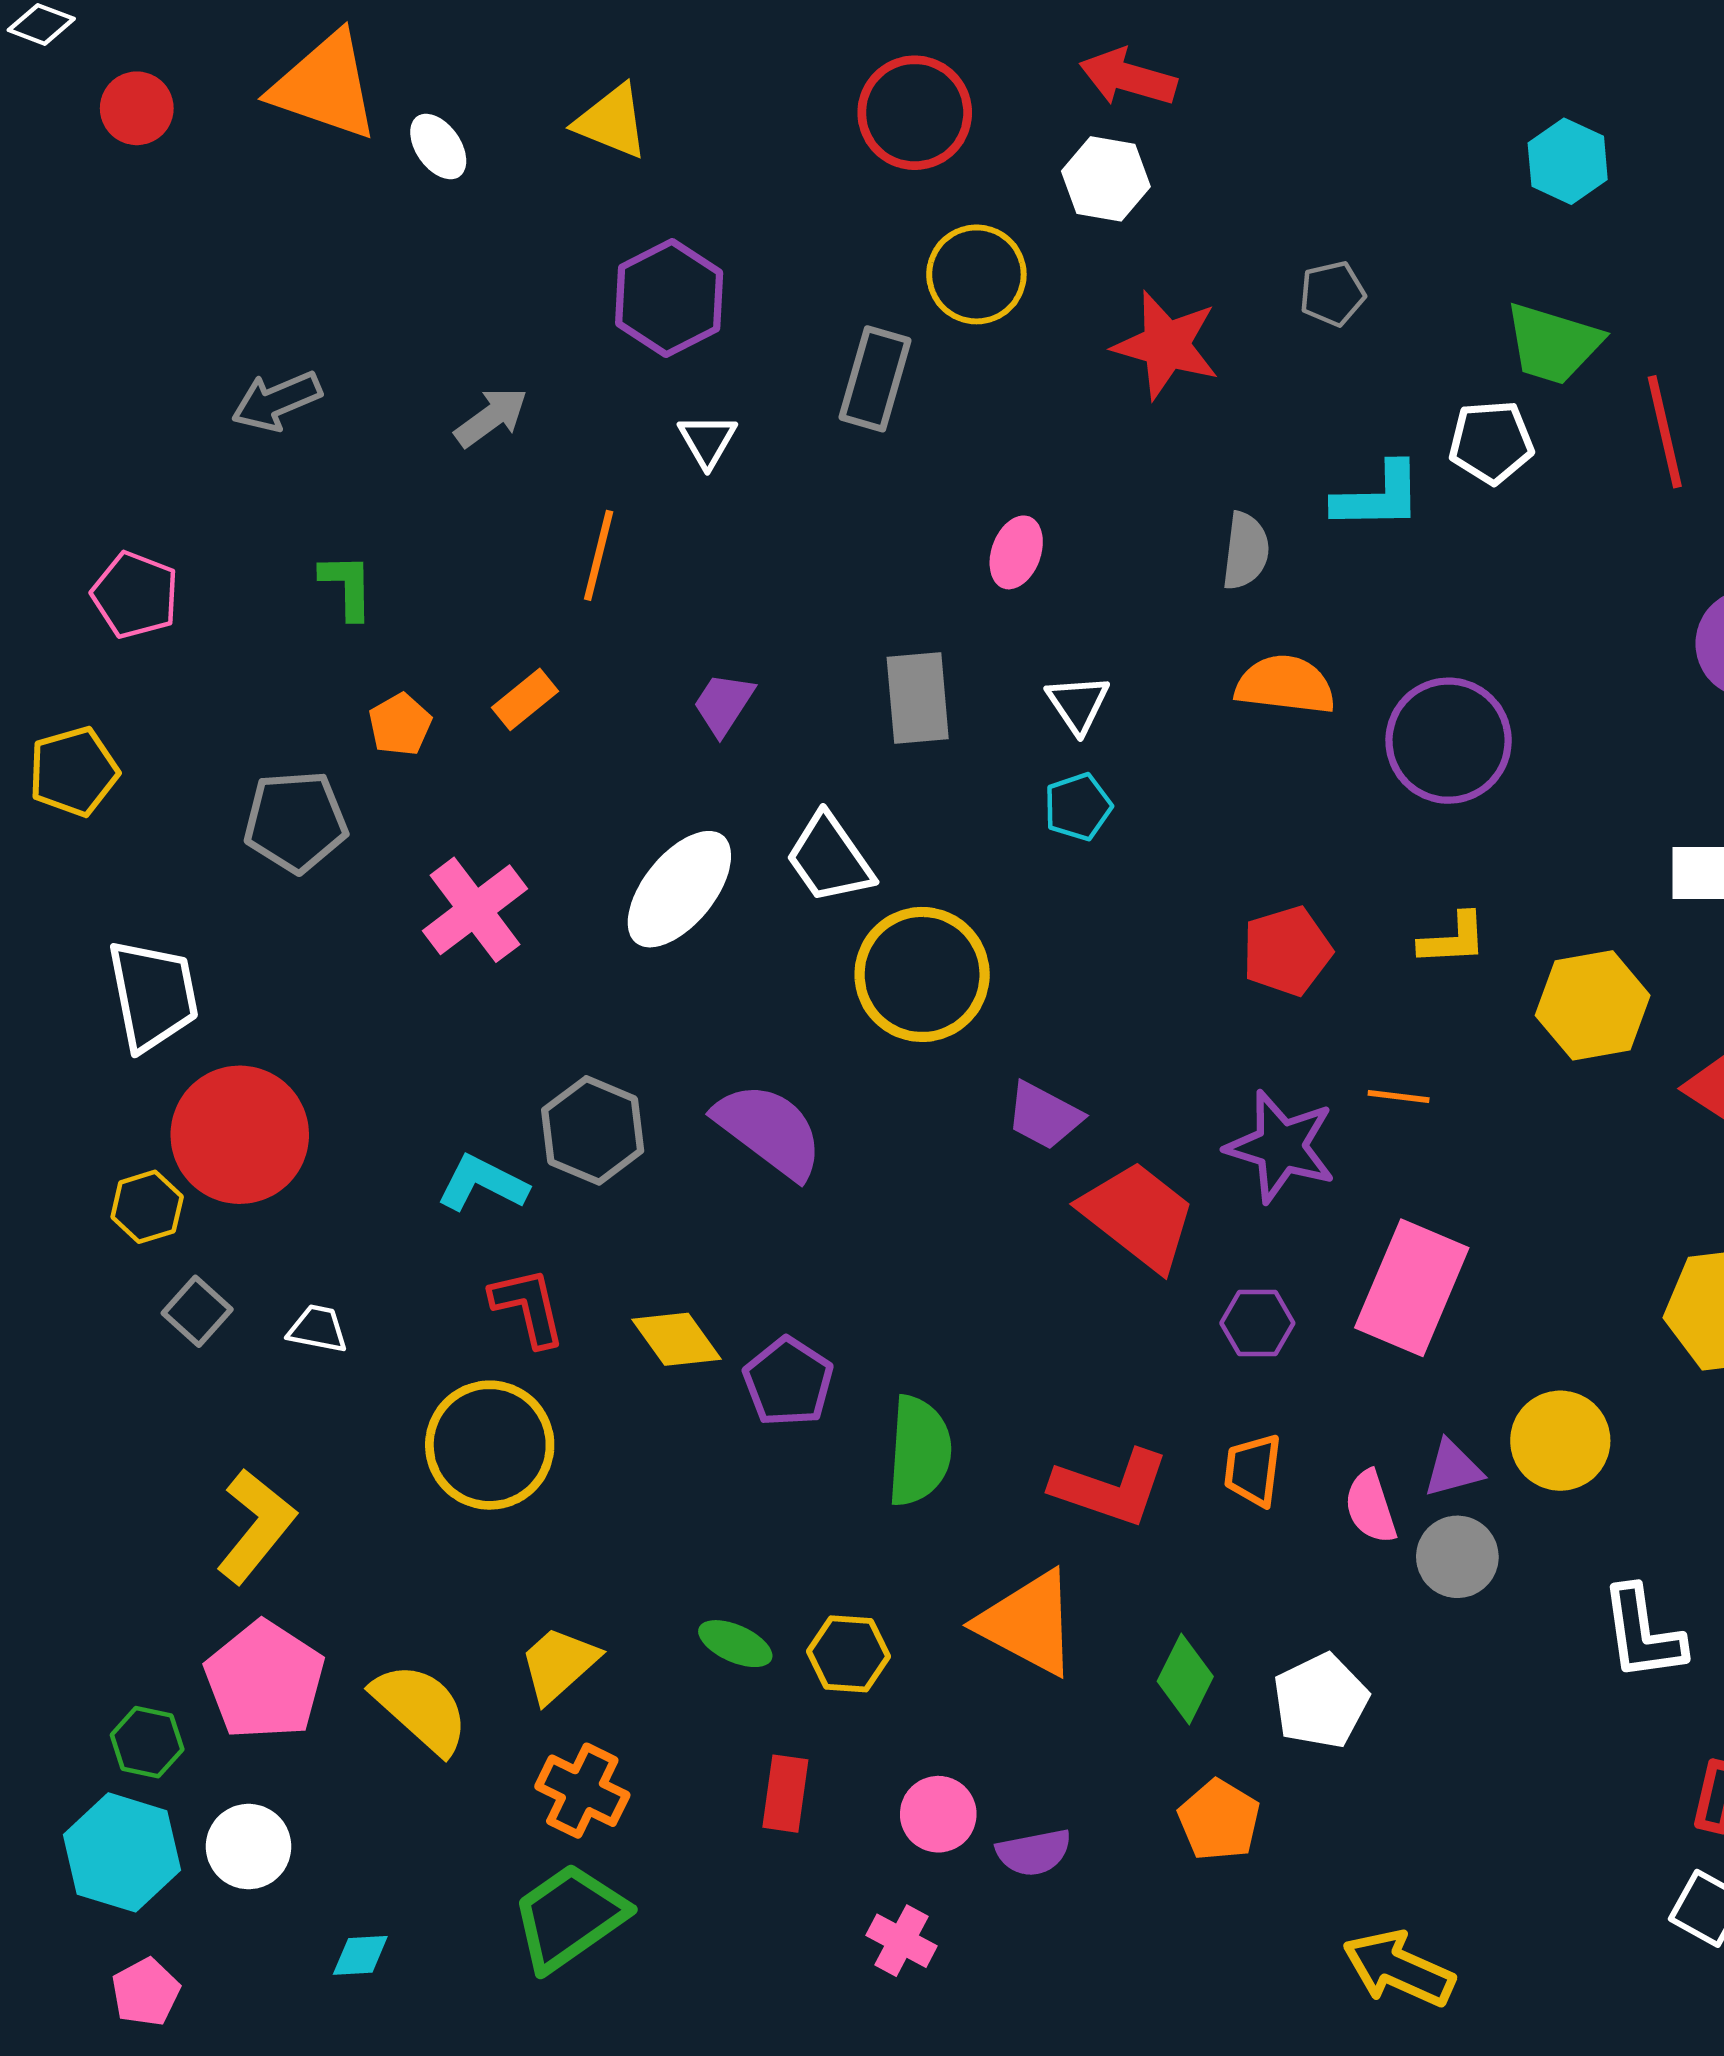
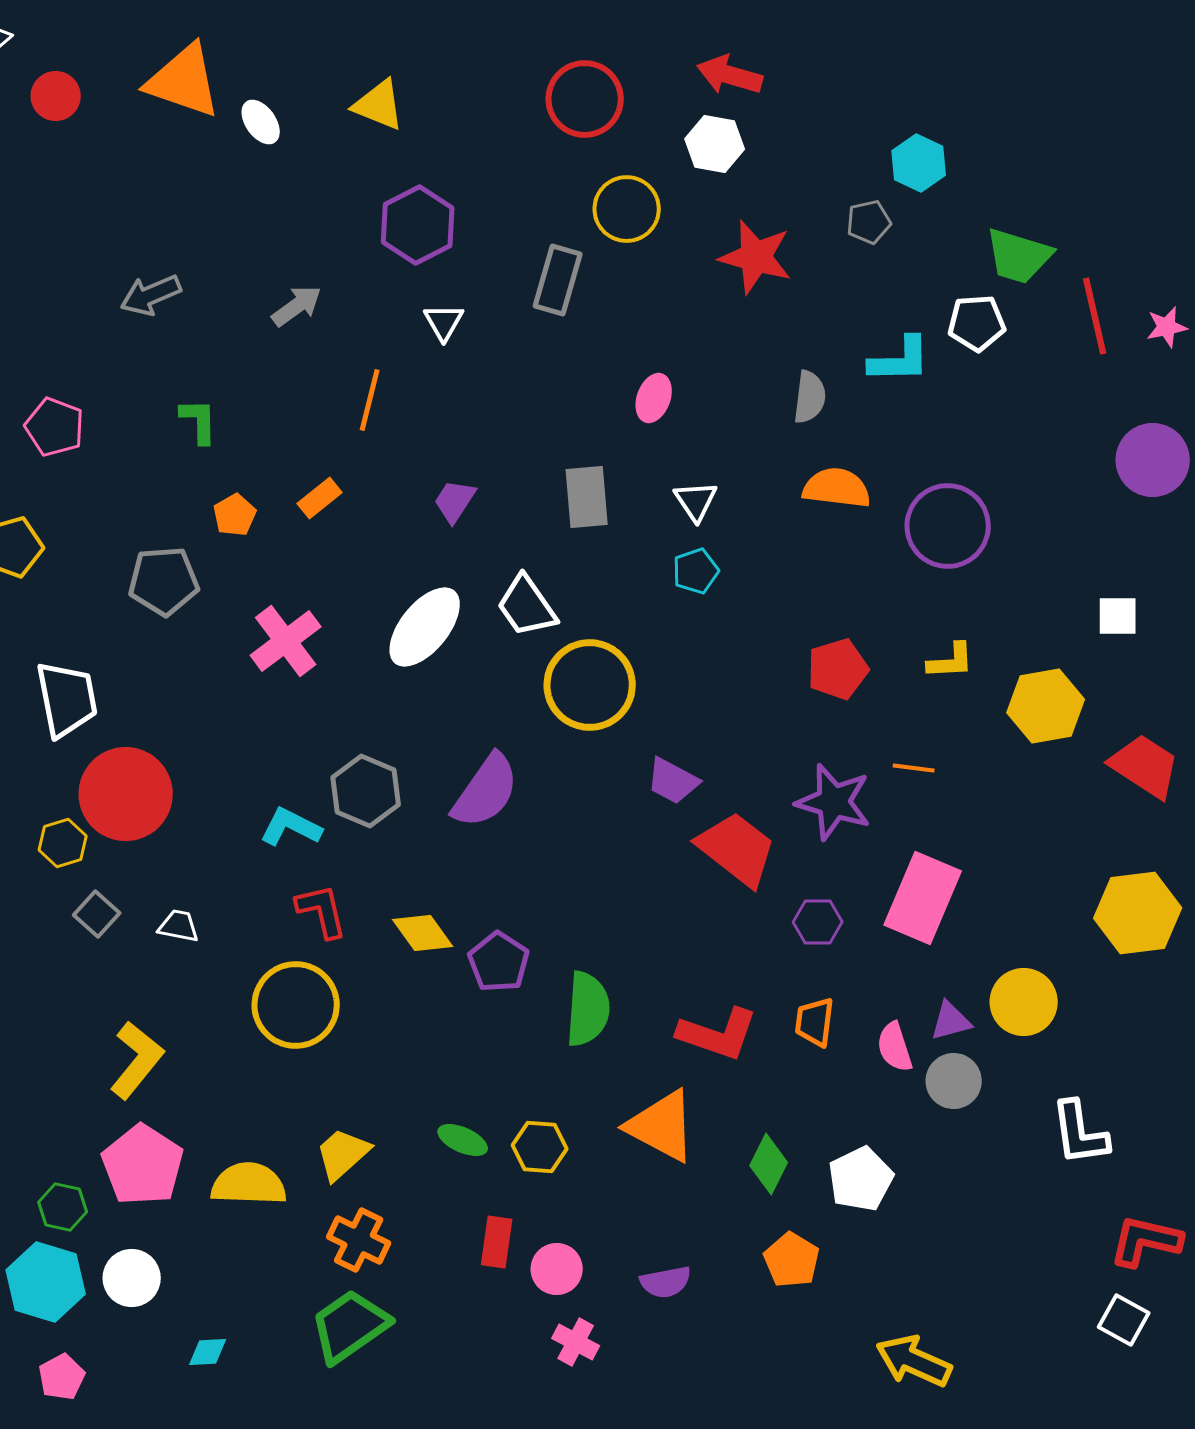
cyan hexagon: (1568, 161) -> (919, 163), moved
purple semicircle: (769, 1130) -> (486, 791), turned 88
yellow semicircle: (421, 1708) -> (249, 1184), turned -40
pink circle: (938, 1814) -> (557, 1269), moved

